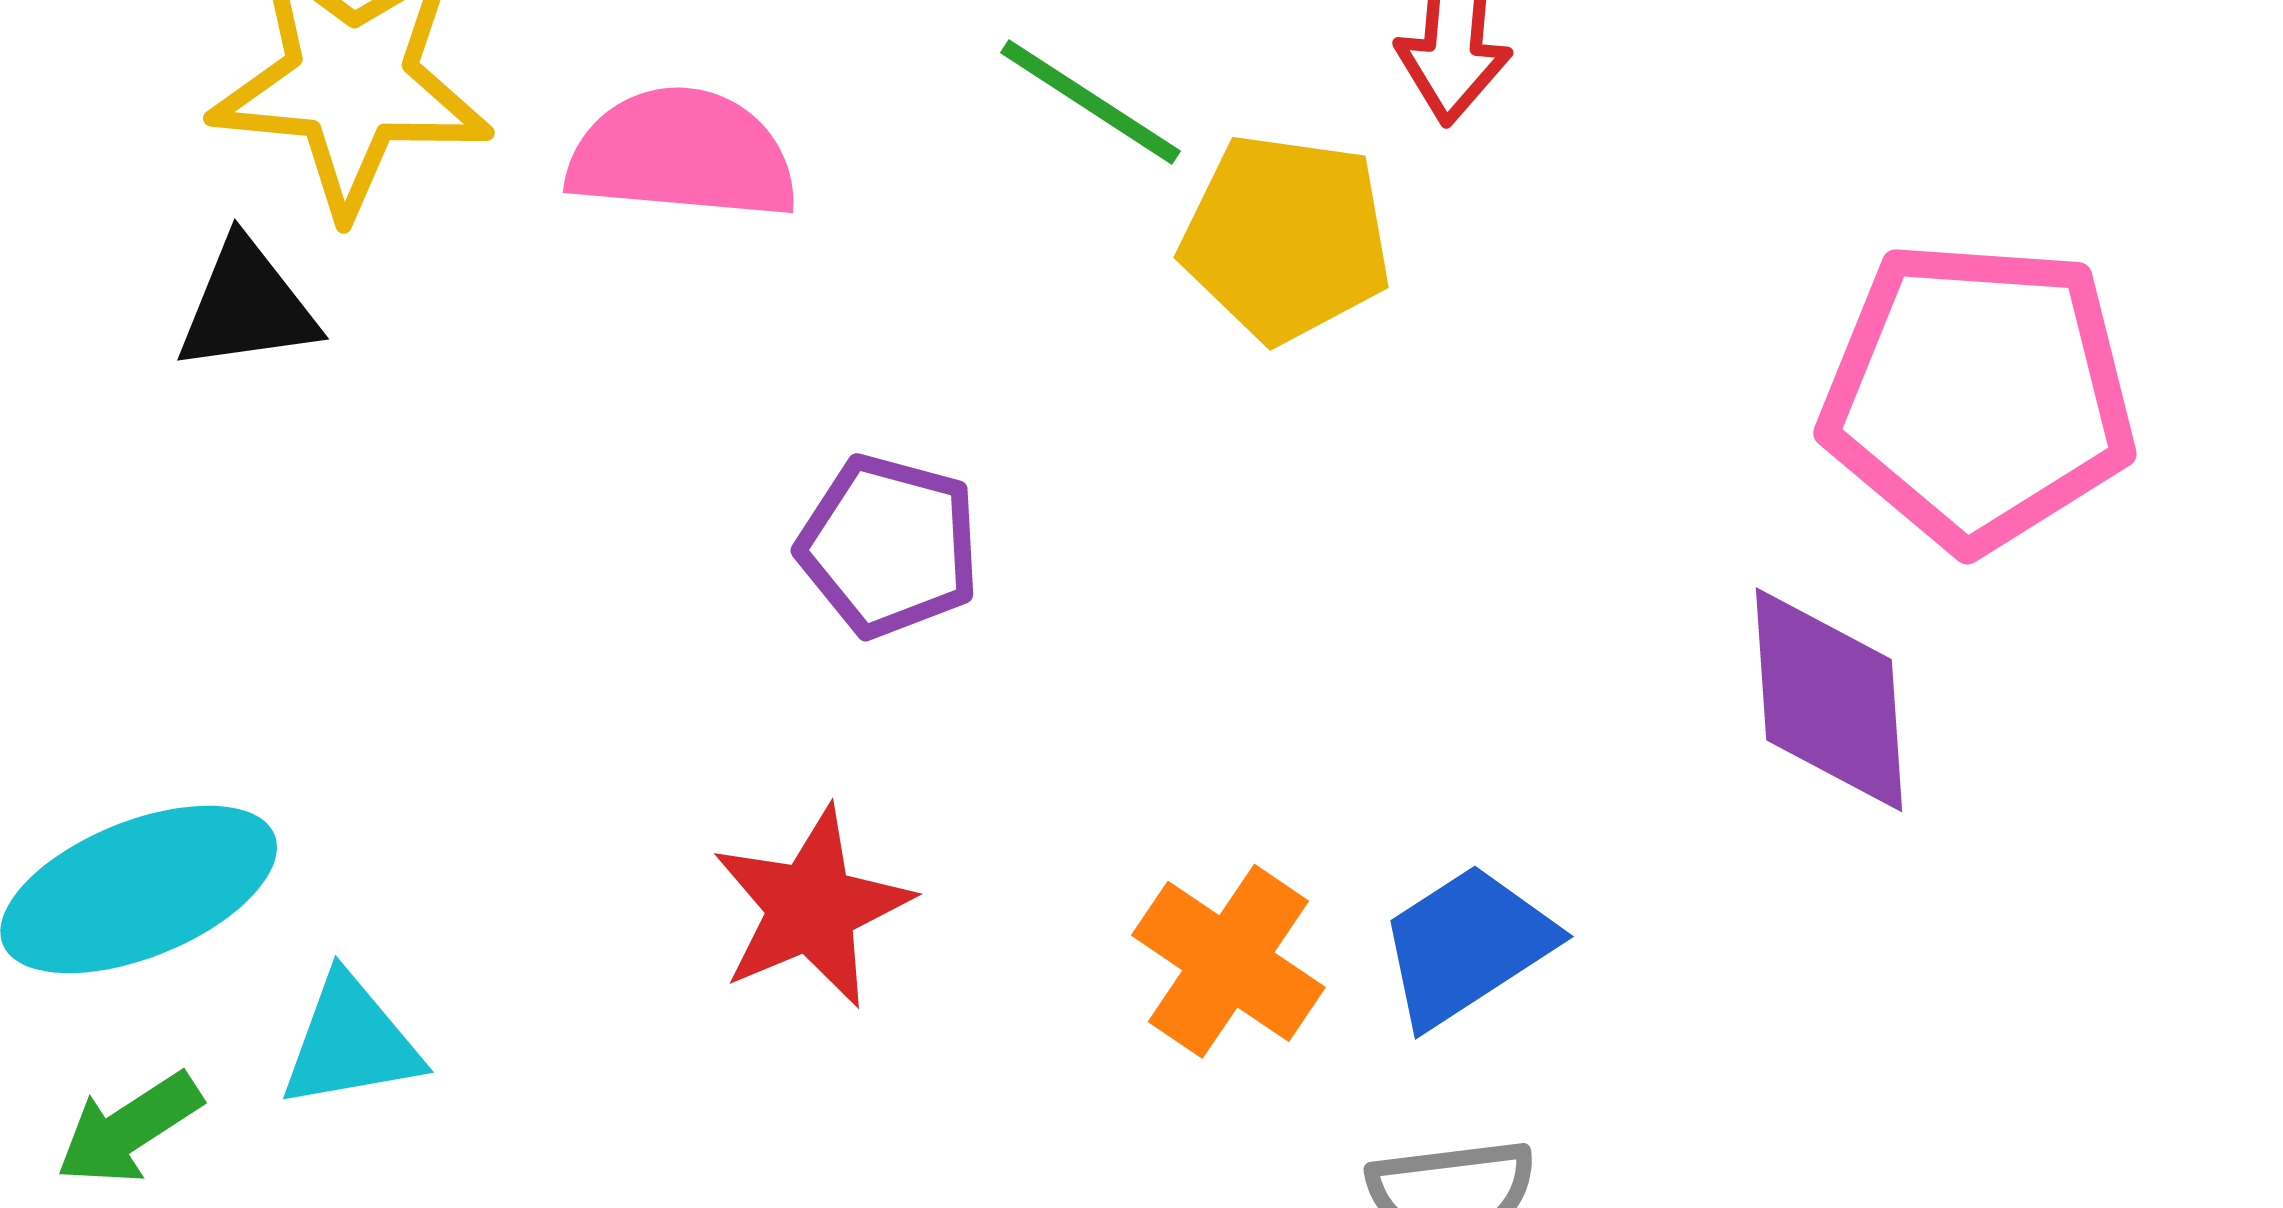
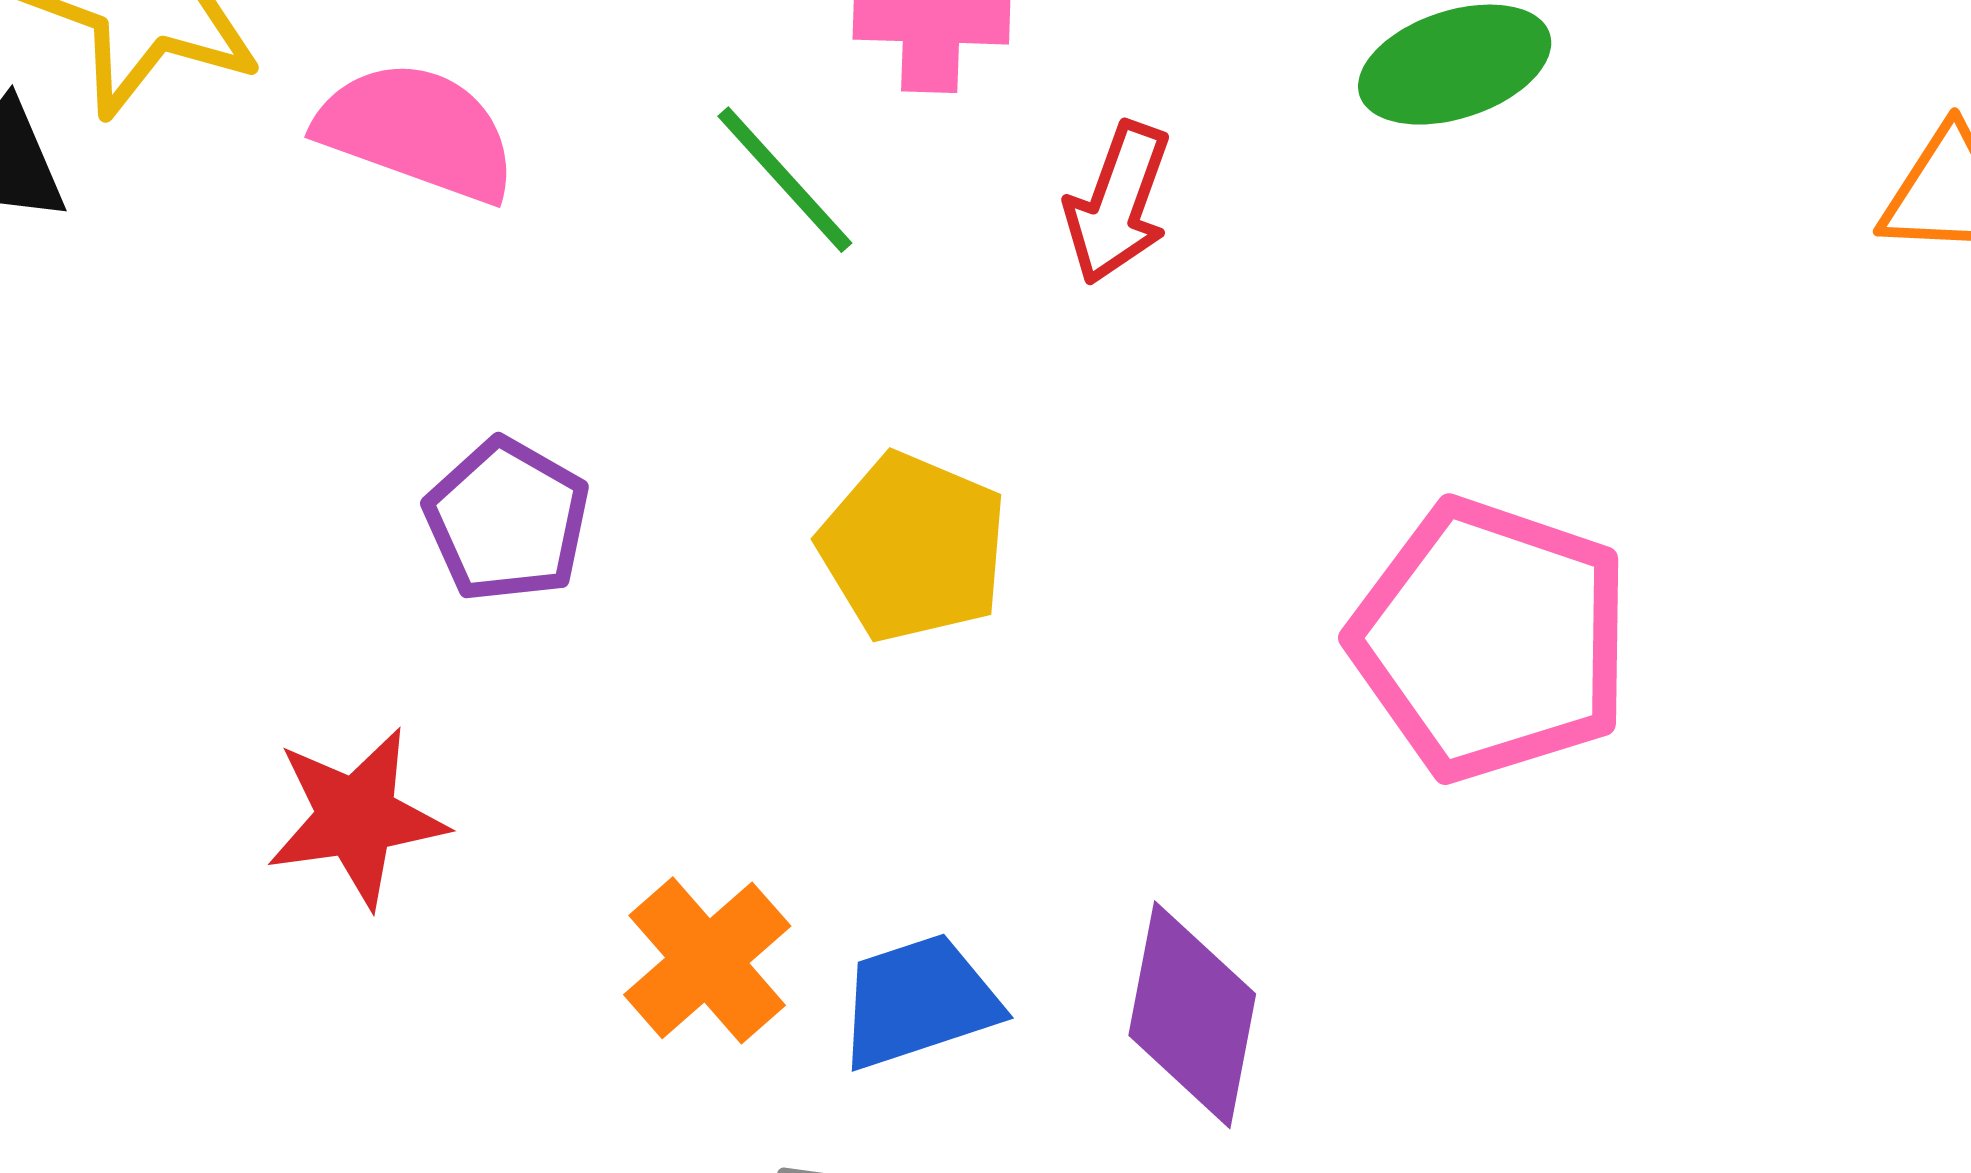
yellow pentagon: (1286, 238) -> (913, 547), moved
purple diamond: (1829, 700) -> (1192, 1015), moved

